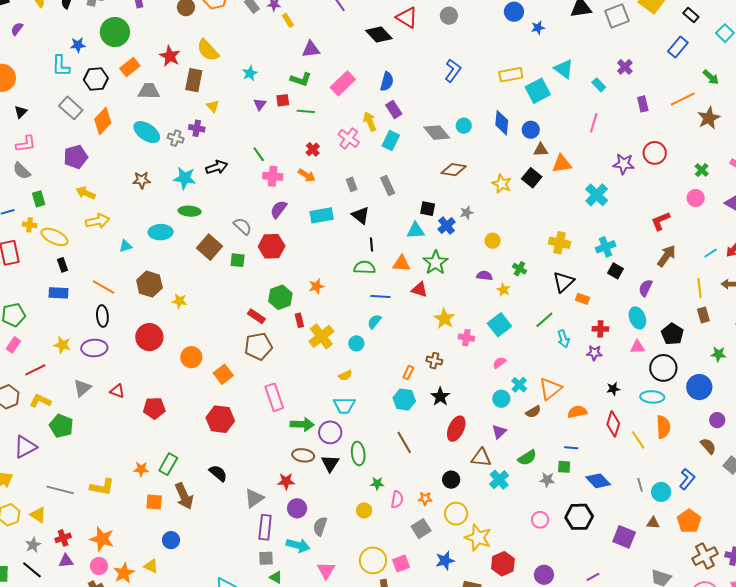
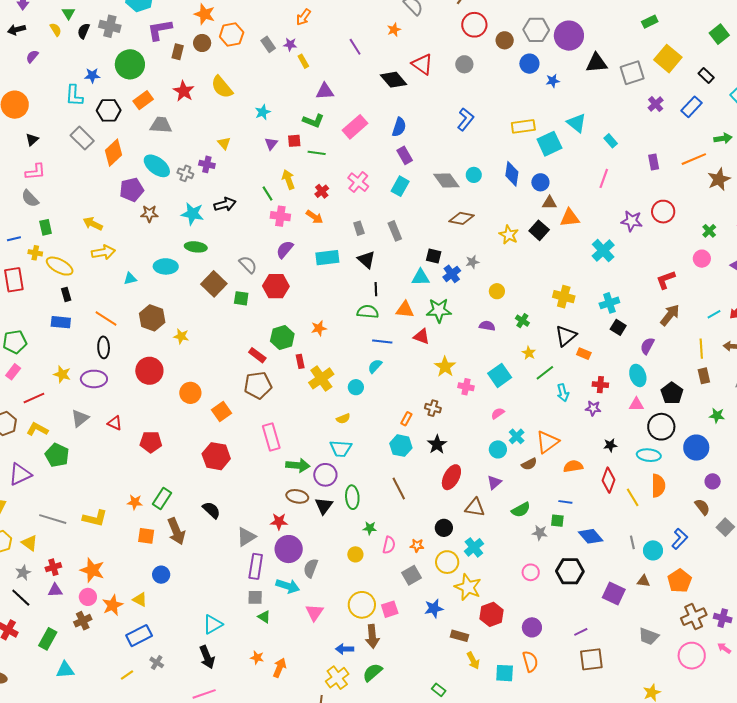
purple cross: (625, 67) -> (656, 104), moved
green arrow: (711, 77) -> (723, 138), turned -54
brown rectangle: (194, 80) -> (178, 52), moved, size x0.7
yellow arrow: (370, 121) -> (288, 180), moved
purple pentagon: (76, 157) -> (132, 190), moved
green star: (436, 263) -> (439, 310), turned 30
yellow star: (503, 290) -> (529, 353), moved
cyan cross: (499, 480) -> (474, 547), moved
purple circle: (297, 508) -> (289, 549), size x1.4

